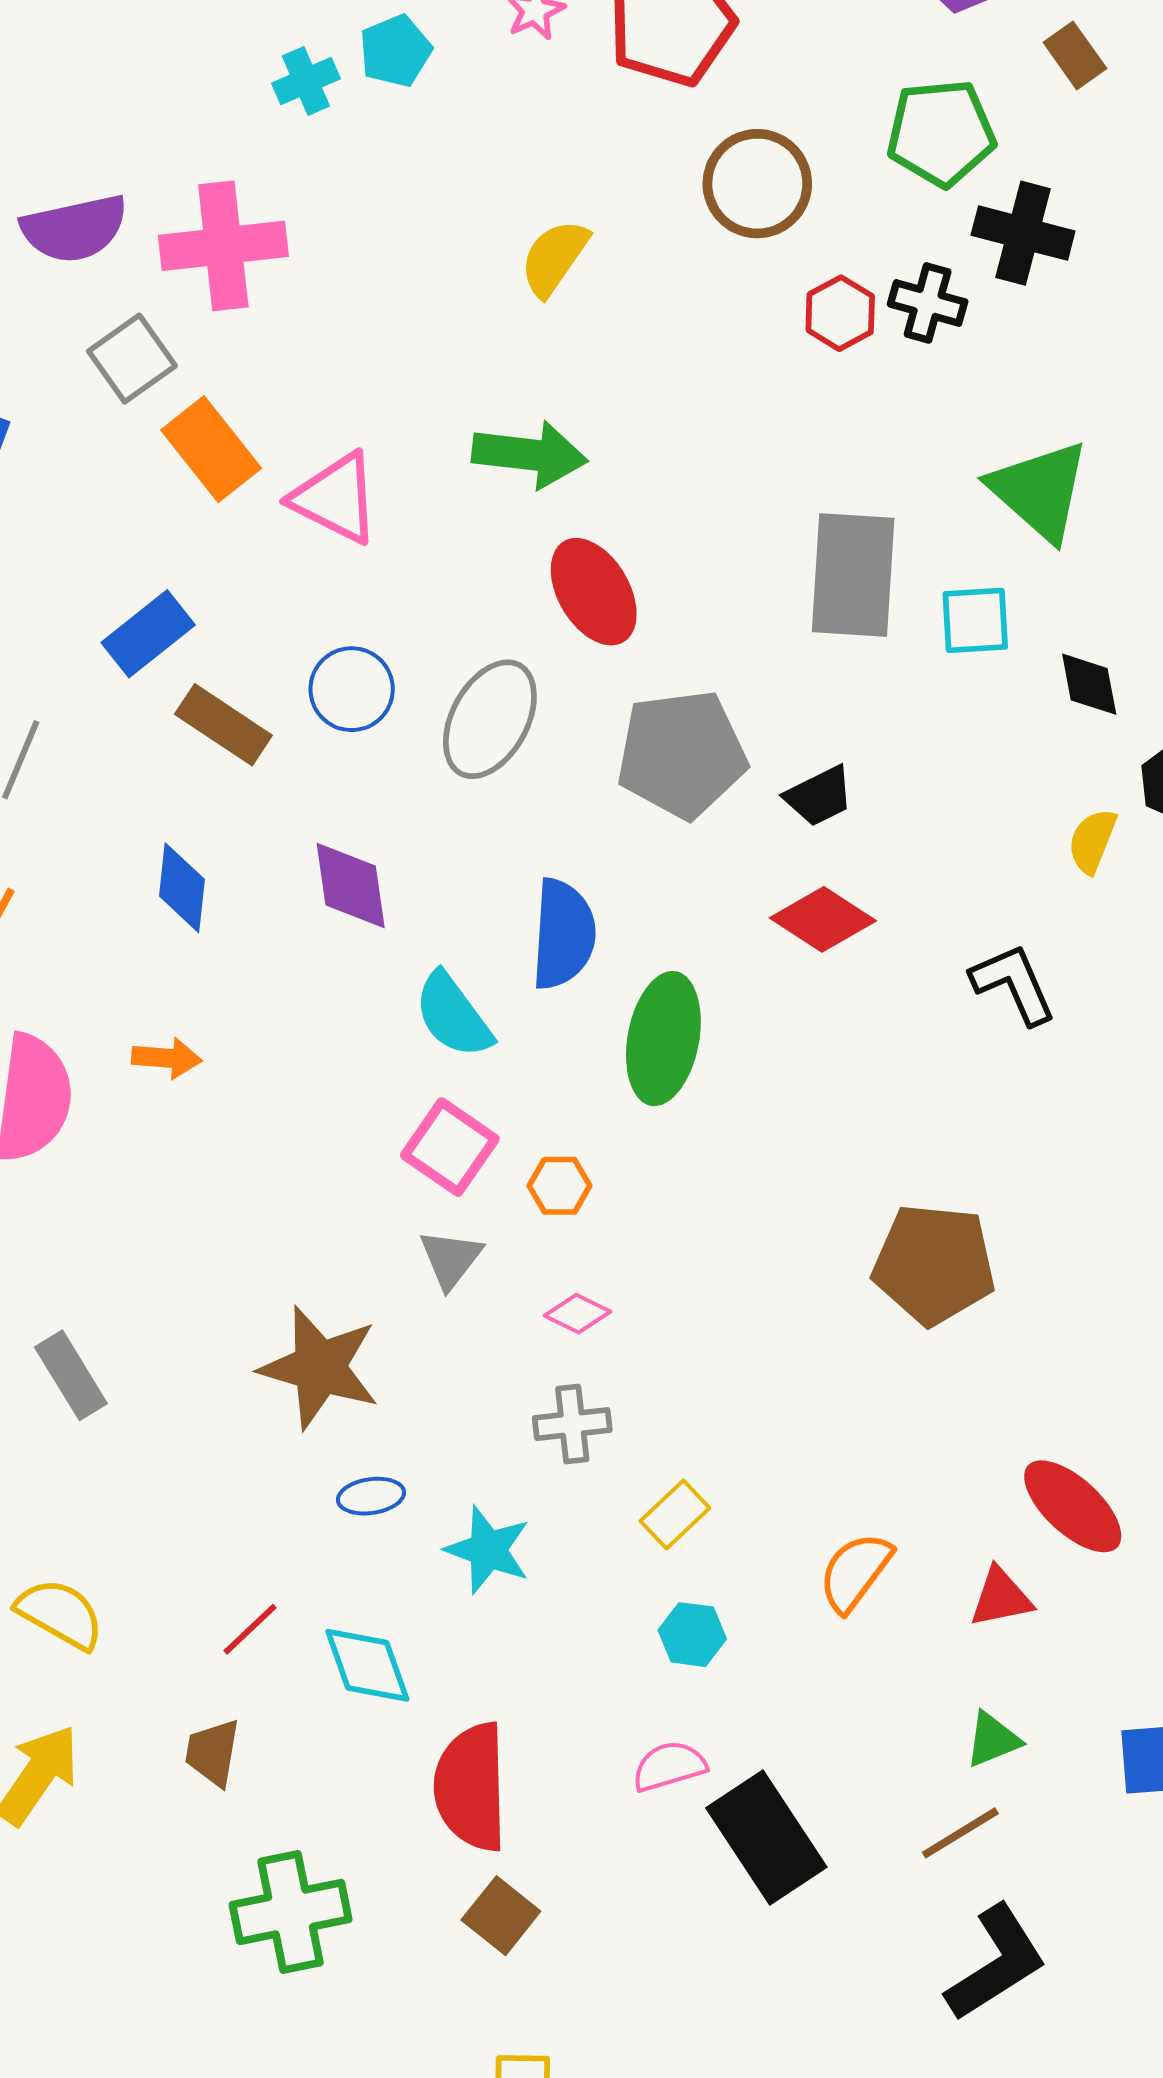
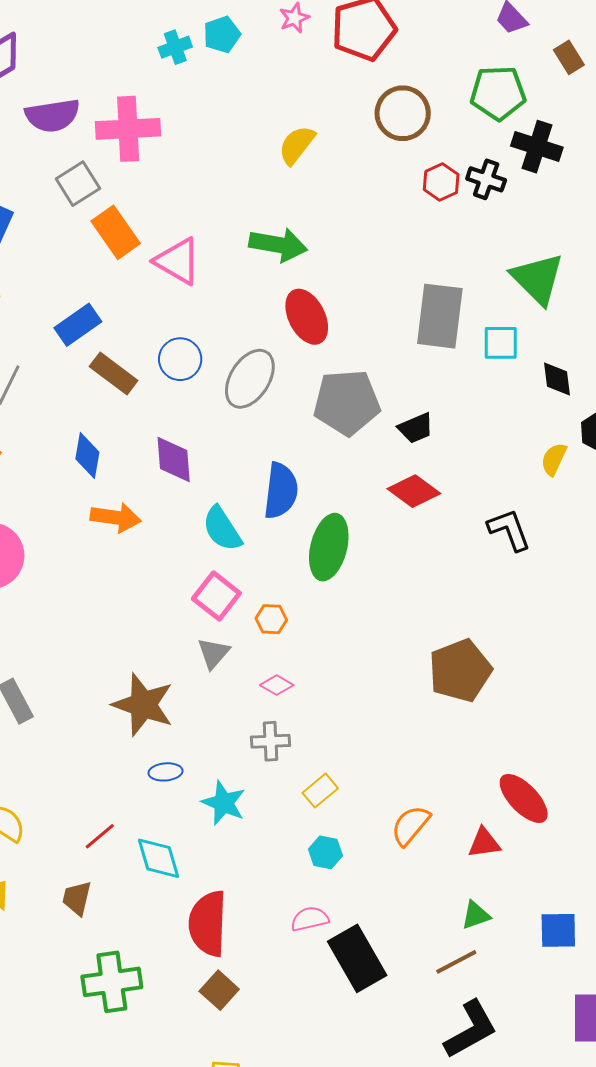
orange arrow: (167, 1058) -> (116, 518), moved, size x1.4
brown pentagon: (934, 1264) -> (460, 671), turned -30

